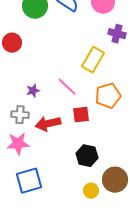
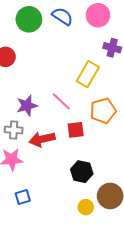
purple star: (33, 91) -> (27, 106), size x1.5
blue square: (29, 181) -> (23, 197), size x0.6

